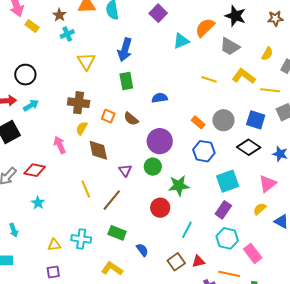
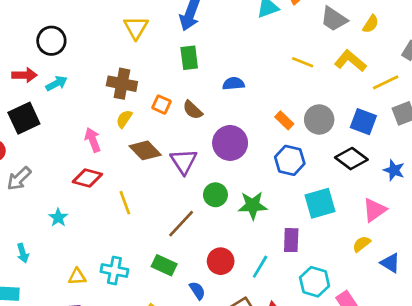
yellow semicircle: (267, 54) -> (371, 24), moved
yellow line: (270, 90) -> (386, 82), turned -36
brown diamond: (98, 150) -> (145, 150), turned -35
green circle: (153, 167) -> (215, 195), moved
red diamond: (35, 170) -> (87, 178), moved
purple triangle: (125, 170) -> (184, 161), moved, size x1.5
brown line: (112, 200) -> (181, 224), moved
red circle: (160, 208) -> (221, 261), moved
purple rectangle: (223, 210) -> (291, 240), moved, turned -36

